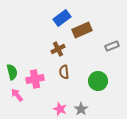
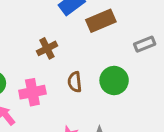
brown cross: (58, 49) -> (47, 48), moved
green circle: (98, 81) -> (114, 81), moved

